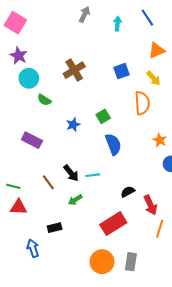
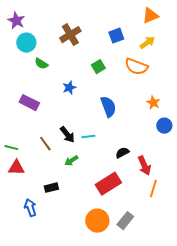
yellow arrow: (154, 78) -> (147, 43), turned -84
orange semicircle: (142, 103) -> (136, 67), turned 115
green square: (103, 116) -> (98, 67), moved
gray rectangle: (131, 262) -> (125, 221), turned 30

